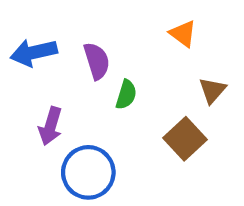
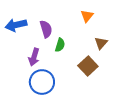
orange triangle: (183, 34) -> (87, 16), turned 32
purple arrow: (50, 126) -> (34, 57), moved

